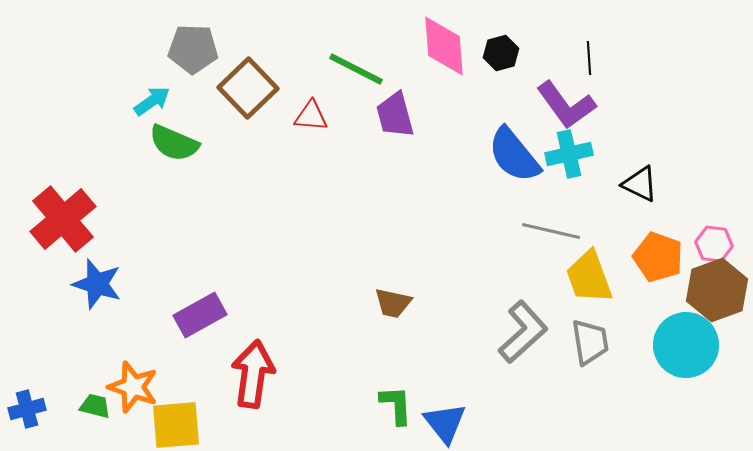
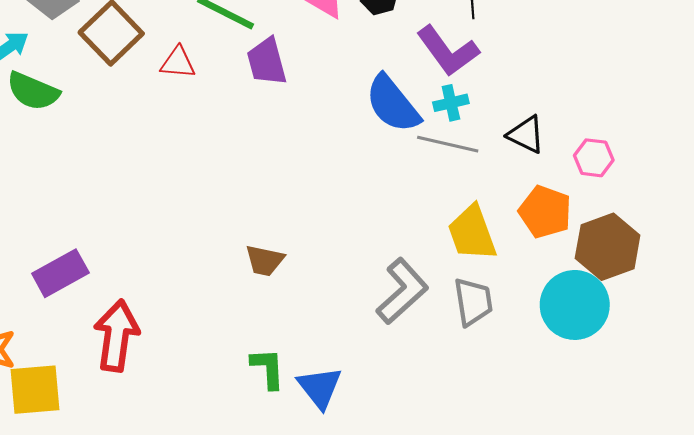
cyan cross: (569, 154) -> (451, 103), size x0.7
gray line: (551, 231) -> (448, 144), moved
pink hexagon: (714, 244) -> (594, 158), moved

